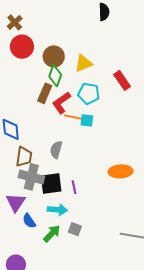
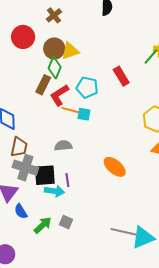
brown cross: (15, 22) -> (54, 15), moved
yellow triangle: (84, 63) -> (70, 51), moved
gray semicircle: (56, 150) -> (63, 146), moved, turned 66
orange ellipse: (121, 171) -> (115, 167), turned 40
cyan arrow: (57, 210) -> (55, 191), moved

